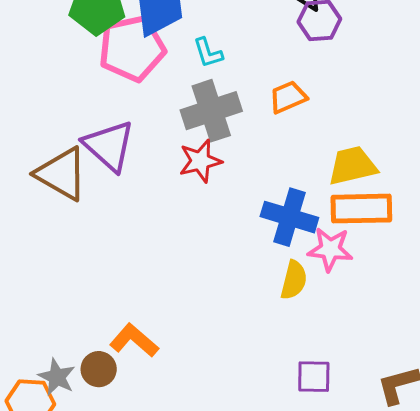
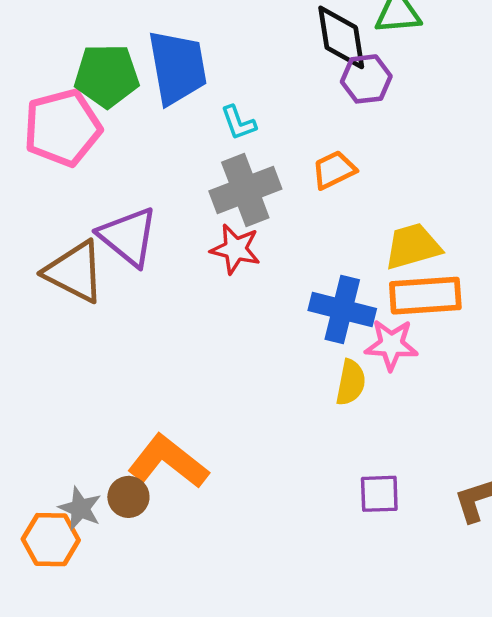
pink pentagon: (132, 48) -> (62, 128), moved
red star: (200, 161) -> (235, 249), turned 30
orange L-shape: (134, 340) -> (168, 462), size x1.4

